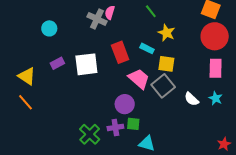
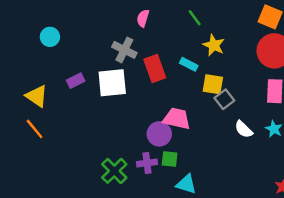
gray cross: (97, 19) -> (124, 50), moved
cyan circle: (49, 28) -> (50, 37), moved
pink trapezoid: (139, 79) -> (177, 119), moved, turned -30
gray square: (163, 86) -> (224, 99), moved, size x0.7

